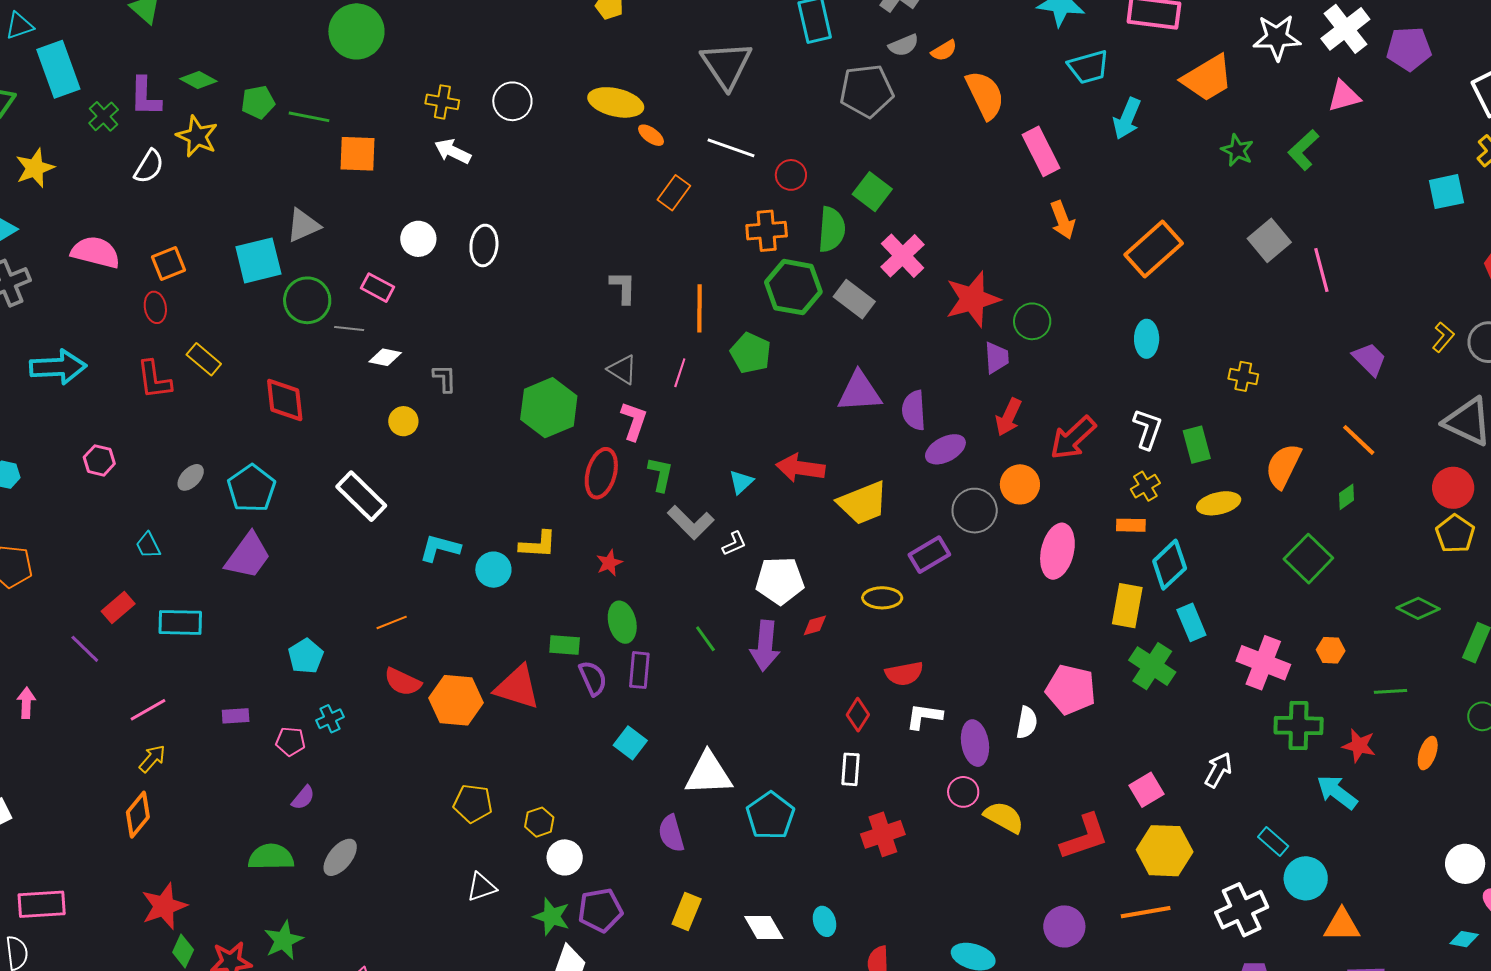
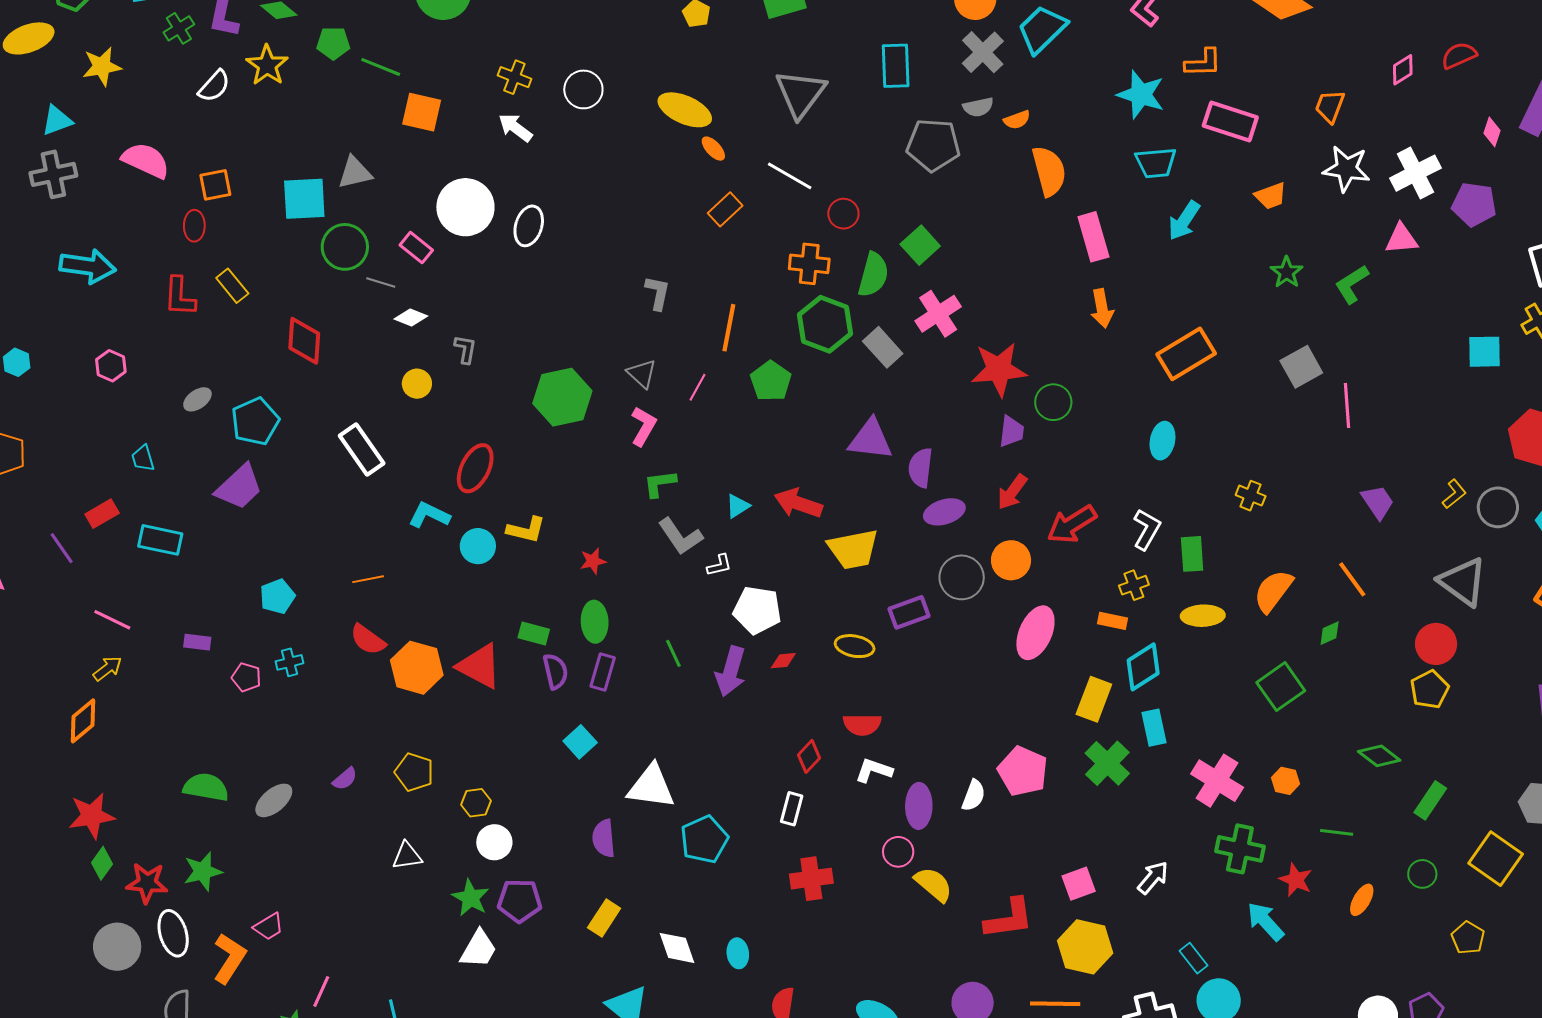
orange trapezoid: (1207, 78) -> (1271, 196), size x0.6
white circle: (418, 239) -> (465, 207), size x1.6
red ellipse: (601, 473) -> (475, 468), moved
green L-shape: (660, 474) -> (660, 484), turned -120
pink line: (148, 710) -> (112, 620), turned 45
purple semicircle: (303, 798) -> (345, 779), moved

